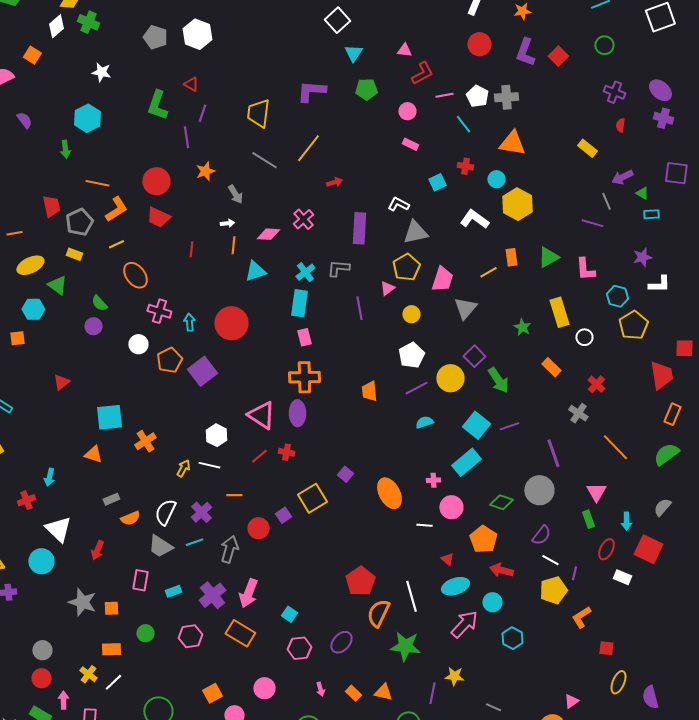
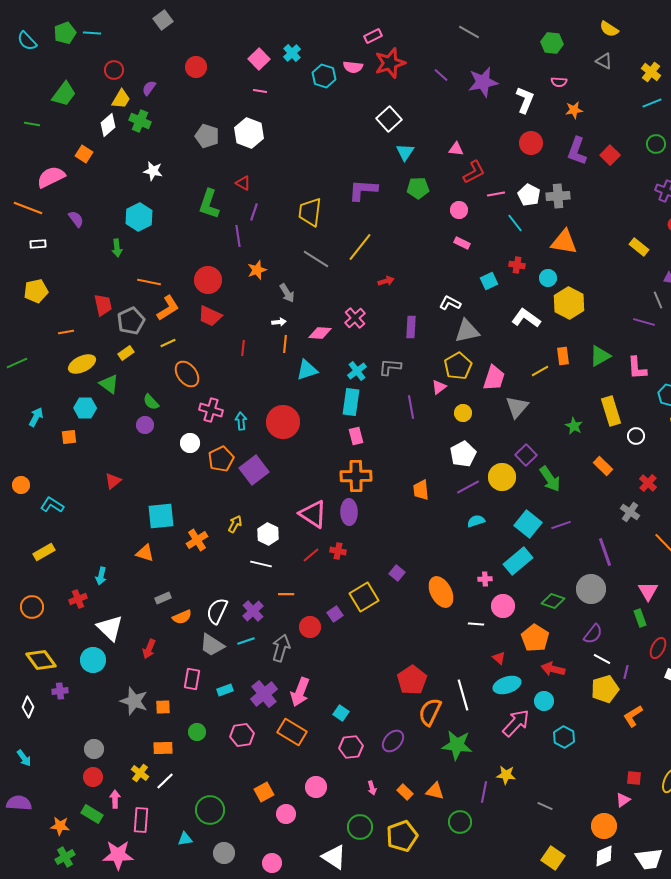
purple rectangle: (359, 228) -> (411, 327), size x0.7
yellow rectangle: (74, 254) -> (126, 353), turned -56
yellow arrow: (183, 468) -> (235, 524), moved
red square: (606, 648) -> (634, 778), moved

